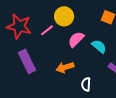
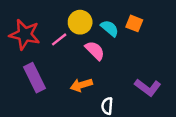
pink semicircle: (76, 39) -> (95, 51), turned 90
cyan semicircle: (99, 46) -> (110, 28), moved

